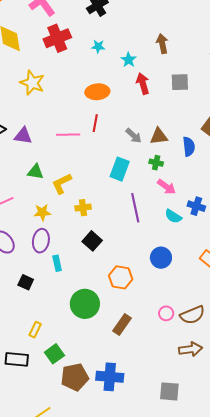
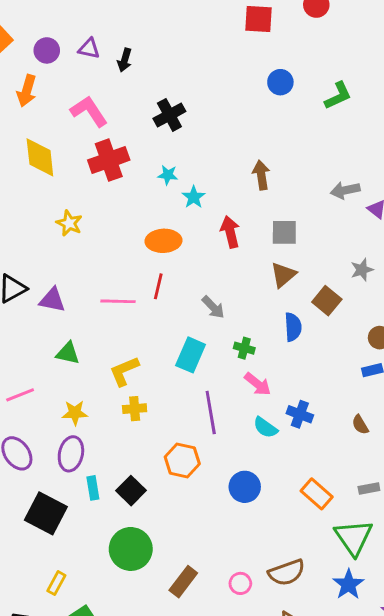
cyan star: (129, 60) -> (194, 197), moved
yellow star: (32, 83) -> (69, 223), size x0.7
brown triangle: (159, 136) -> (283, 275), moved, turned -36
yellow L-shape: (62, 183) -> (124, 371), moved
black square: (92, 241) -> (131, 491), moved
orange hexagon: (121, 277) -> (182, 460), moved
black square: (26, 282) -> (46, 513), size x1.8
pink circle: (166, 313) -> (240, 583), moved

